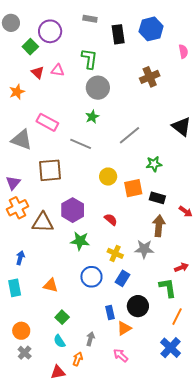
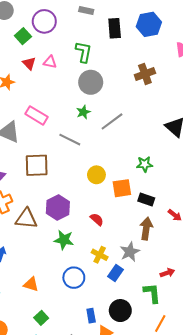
gray line: (130, 135) -> (112, 121), moved
gray star: (144, 249) -> (130, 252), turned -30
blue rectangle: (123, 278) -> (115, 273), moved

